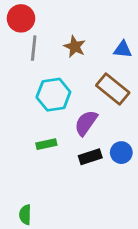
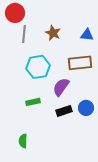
brown rectangle: (113, 89) -> (80, 63), turned -45
green semicircle: (25, 215) -> (23, 141), moved

